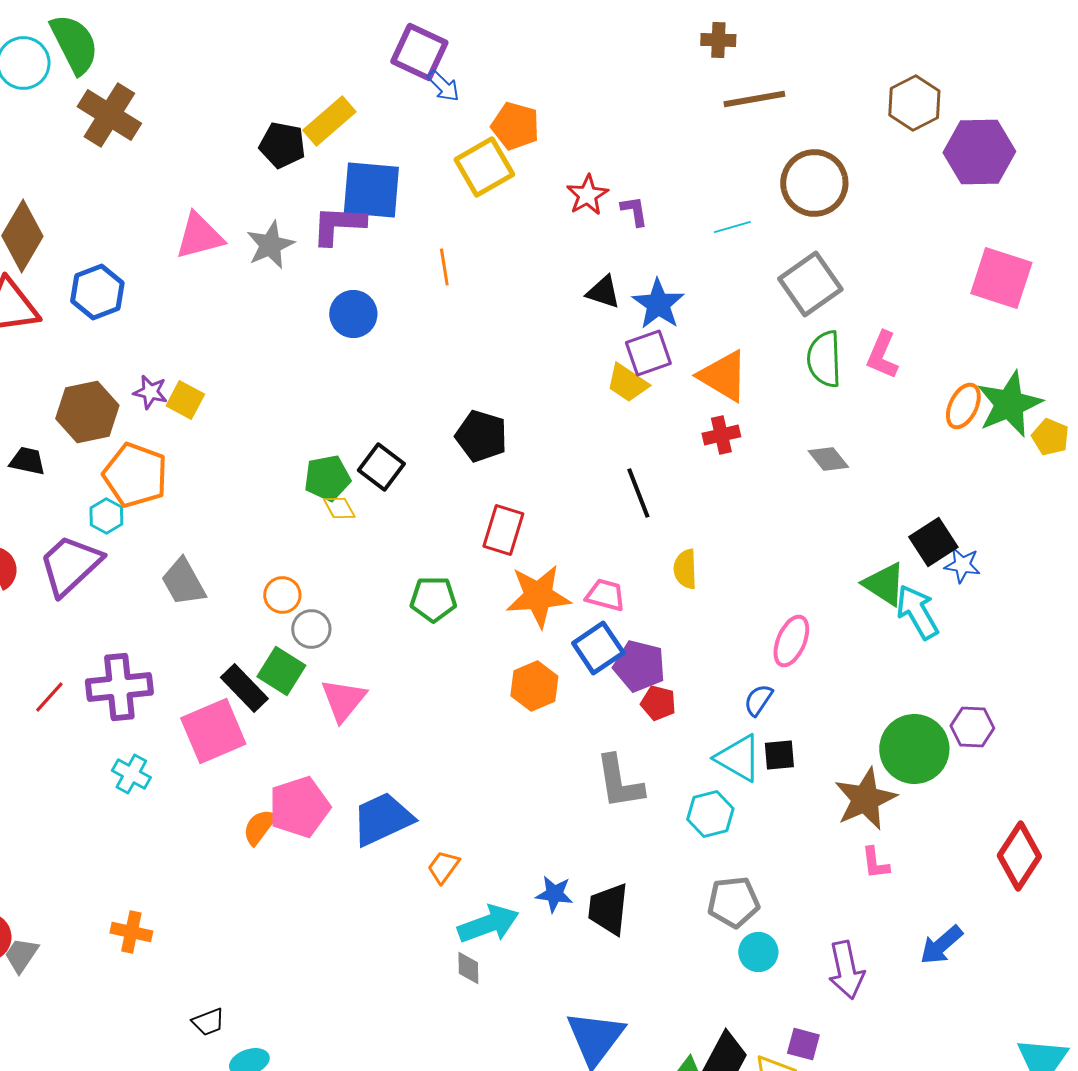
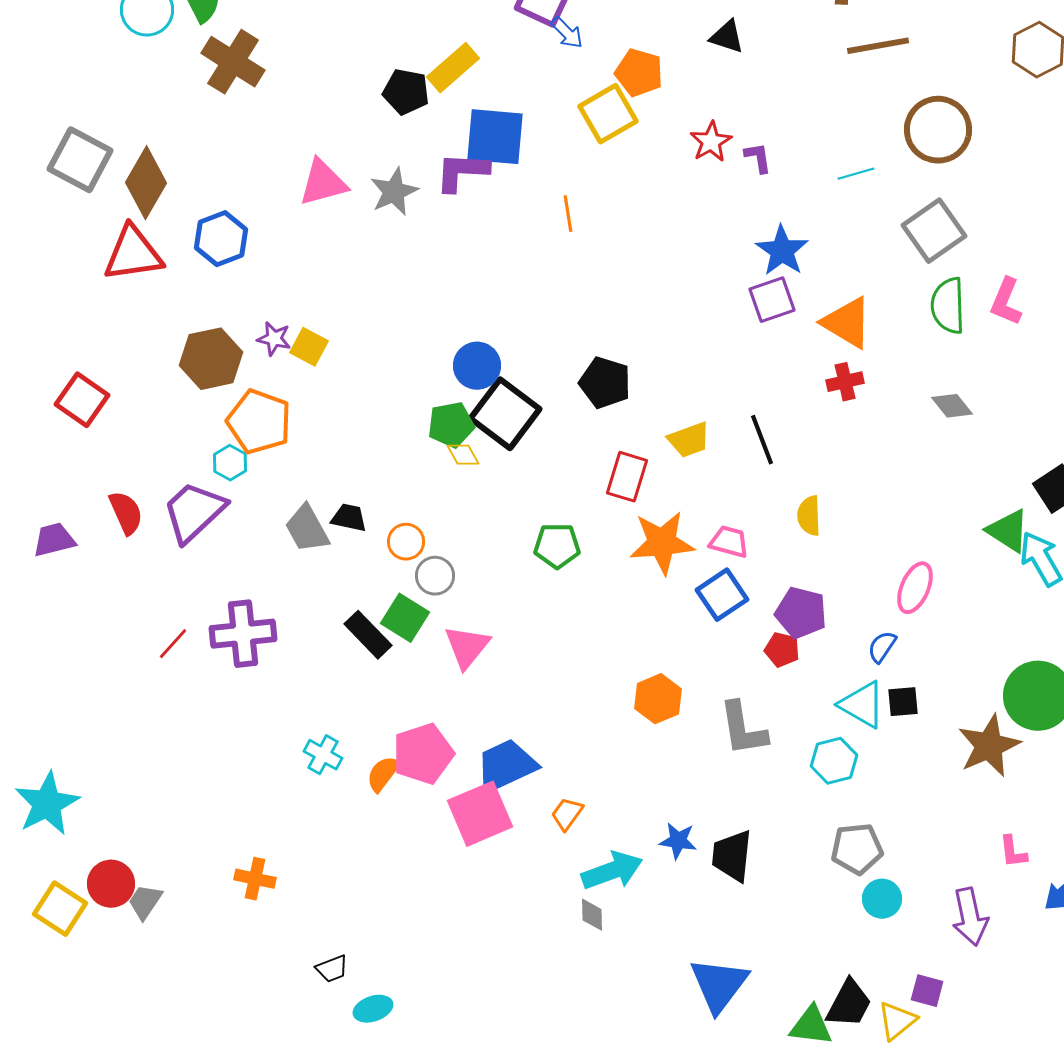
black triangle: (603, 292) -> (727, 37), moved
blue circle: (353, 314) -> (477, 366), moved
yellow trapezoid: (627, 383) -> (689, 440), moved, turned -54
black trapezoid: (27, 461) -> (349, 518), moved
black square: (381, 467) -> (505, 414), size x1.5
purple pentagon: (639, 666) -> (801, 613), moved
orange hexagon: (534, 686) -> (658, 699), moved
pink square: (213, 731) -> (480, 814), moved
cyan cross: (131, 774) -> (323, 755), moved
pink L-shape: (875, 863) -> (1013, 852), moved

